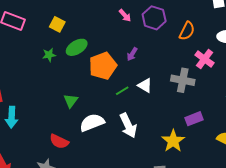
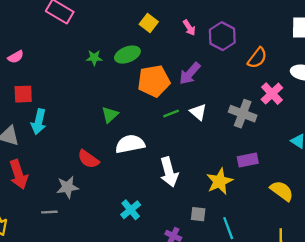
yellow square: (57, 24) -> (149, 23), moved
purple arrow: (132, 54) -> (190, 73), size x1.5
white arrow: (128, 125) -> (169, 172), moved

